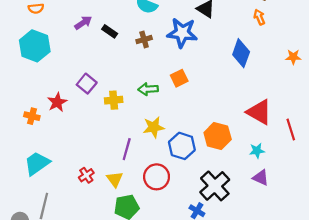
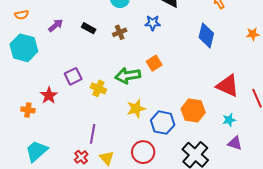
purple arrow: (83, 23) -> (56, 25), moved
blue star: (182, 33) -> (153, 23), size x0.6
purple square: (87, 84) -> (73, 76), turned 30
green arrow: (148, 89) -> (128, 76), size x1.4
yellow cross: (114, 100) -> (98, 88), turned 35
purple line: (127, 149) -> (93, 134), moved

